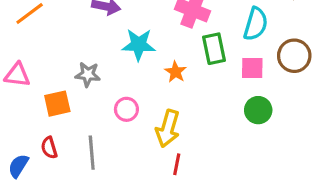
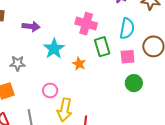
cyan star: (139, 45) -> (54, 49), turned -30
gray star: (88, 74) -> (18, 63), moved
yellow arrow: (168, 128) -> (65, 110), moved

